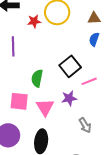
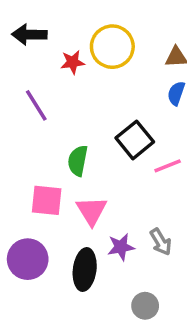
purple line: (13, 46) -> (36, 105), turned -30
purple star: (69, 98) -> (121, 247), moved

